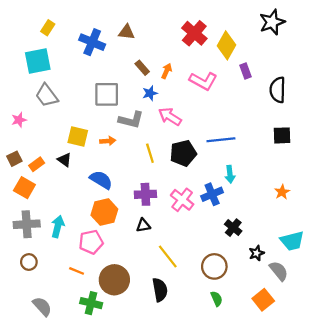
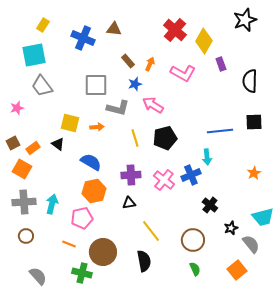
blue line: (221, 140) -> (220, 131), moved

